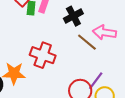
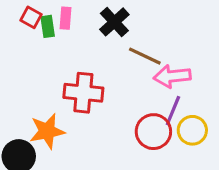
pink arrow: (104, 32) -> (172, 76), moved

